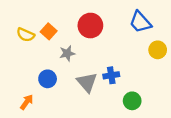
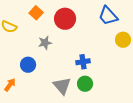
orange square: (49, 31) -> (36, 13), moved
gray triangle: (87, 82) -> (62, 86), moved
green circle: (132, 101) -> (85, 84), moved

